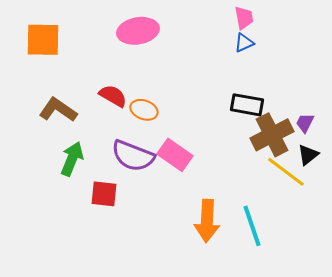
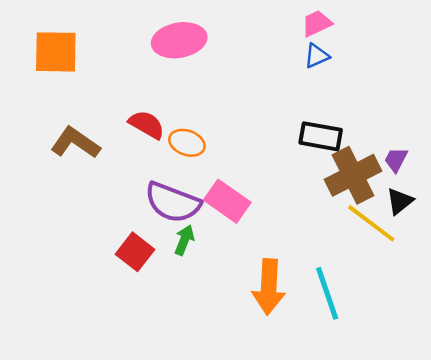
pink trapezoid: (244, 18) -> (317, 23), turned -105
green arrow: (72, 159) -> (184, 240), moved, size x0.7
red square: (104, 194) -> (135, 252), turned 32

